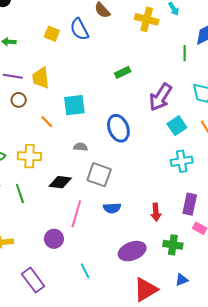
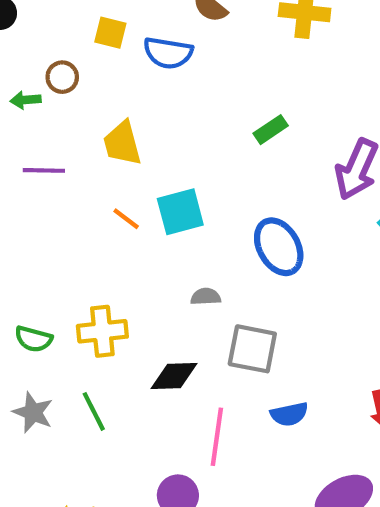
blue semicircle: (79, 29) -> (168, 53), turned -45
yellow square: (52, 34) -> (110, 33), moved
yellow trapezoid: (41, 78) -> (122, 143), moved
brown circle: (19, 100) -> (62, 77), moved
orange line: (47, 122) -> (126, 219), moved

